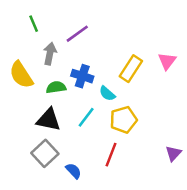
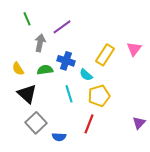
yellow semicircle: (21, 75) -> (18, 69), moved, size x0.6
cyan line: (86, 117) -> (69, 94), turned -54
black triangle: (49, 120) -> (27, 94), moved, turned 30
blue semicircle: (74, 171) -> (59, 137), turned 136

